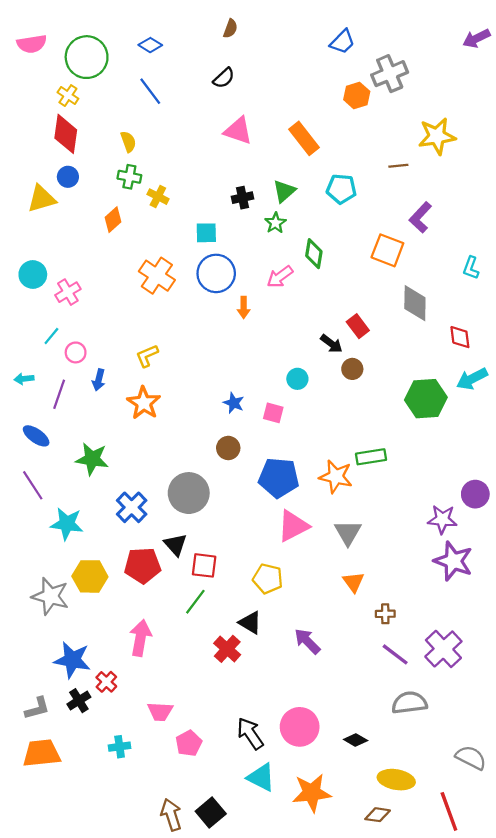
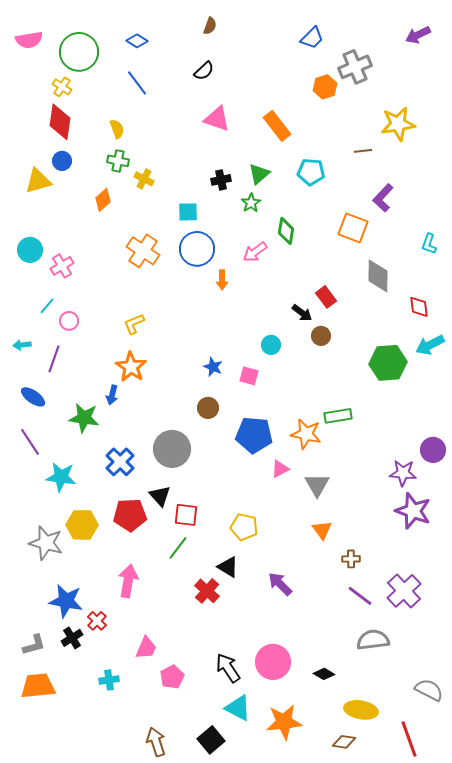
purple arrow: (476, 38) -> (418, 35), moved
blue arrow: (99, 380) -> (112, 395), moved
pink triangle: (293, 526) -> (280, 469), moved, size x0.6
pink trapezoid: (160, 712) -> (146, 648), turned -70
black square: (211, 813) -> (211, 740), moved

